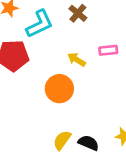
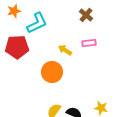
brown cross: (78, 13) -> (86, 15), moved

